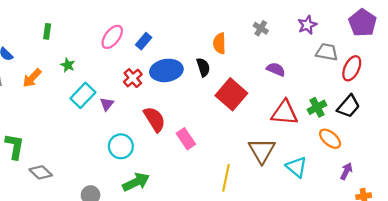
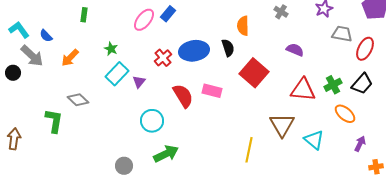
blue rectangle: (144, 41) -> (168, 14), moved
green star: (68, 65) -> (111, 49), moved
pink rectangle: (186, 139) -> (212, 91), moved, turned -42
gray diamond: (41, 172) -> (78, 100), moved

